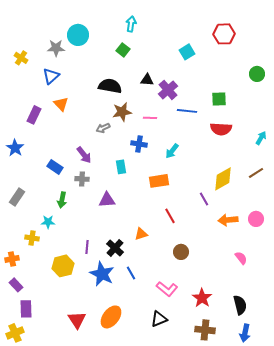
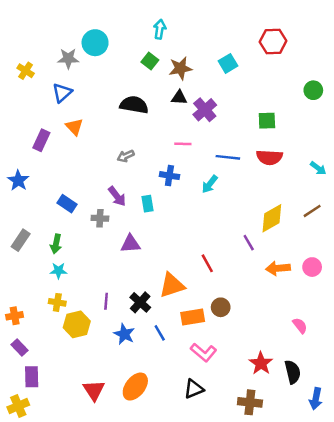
blue line: (187, 111) -> (228, 157), moved
brown star: (122, 112) -> (180, 68), moved
cyan arrow: (261, 138) -> (318, 168), turned 96
purple arrow: (84, 155) -> (117, 196), moved
orange rectangle: (159, 181) -> (193, 317), moved
green arrow: (62, 200) -> (56, 244), moved
orange triangle: (141, 234) -> (172, 285), size x1.6
yellow cross: (32, 238) -> (57, 302), moved
pink semicircle: (241, 258) -> (300, 326), moved
blue star: (102, 274) -> (124, 334), size x0.7
red star: (202, 298) -> (261, 363), moved
blue arrow: (245, 333) -> (316, 399), moved

